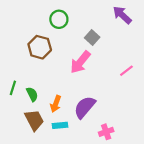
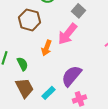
orange arrow: (56, 104) -> (46, 48), moved
cyan rectangle: (60, 125) -> (48, 93), turned -40
pink cross: (106, 132) -> (80, 99), moved

